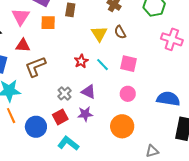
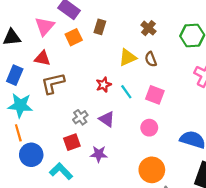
orange square: (48, 23) -> (74, 37), turned -35
yellow triangle: (99, 34) -> (128, 58), turned 30
purple star: (85, 114) -> (99, 154), moved
orange circle: (122, 126) -> (152, 170), moved
blue circle: (36, 127) -> (31, 155), moved
cyan L-shape: (68, 143) -> (61, 171), moved

